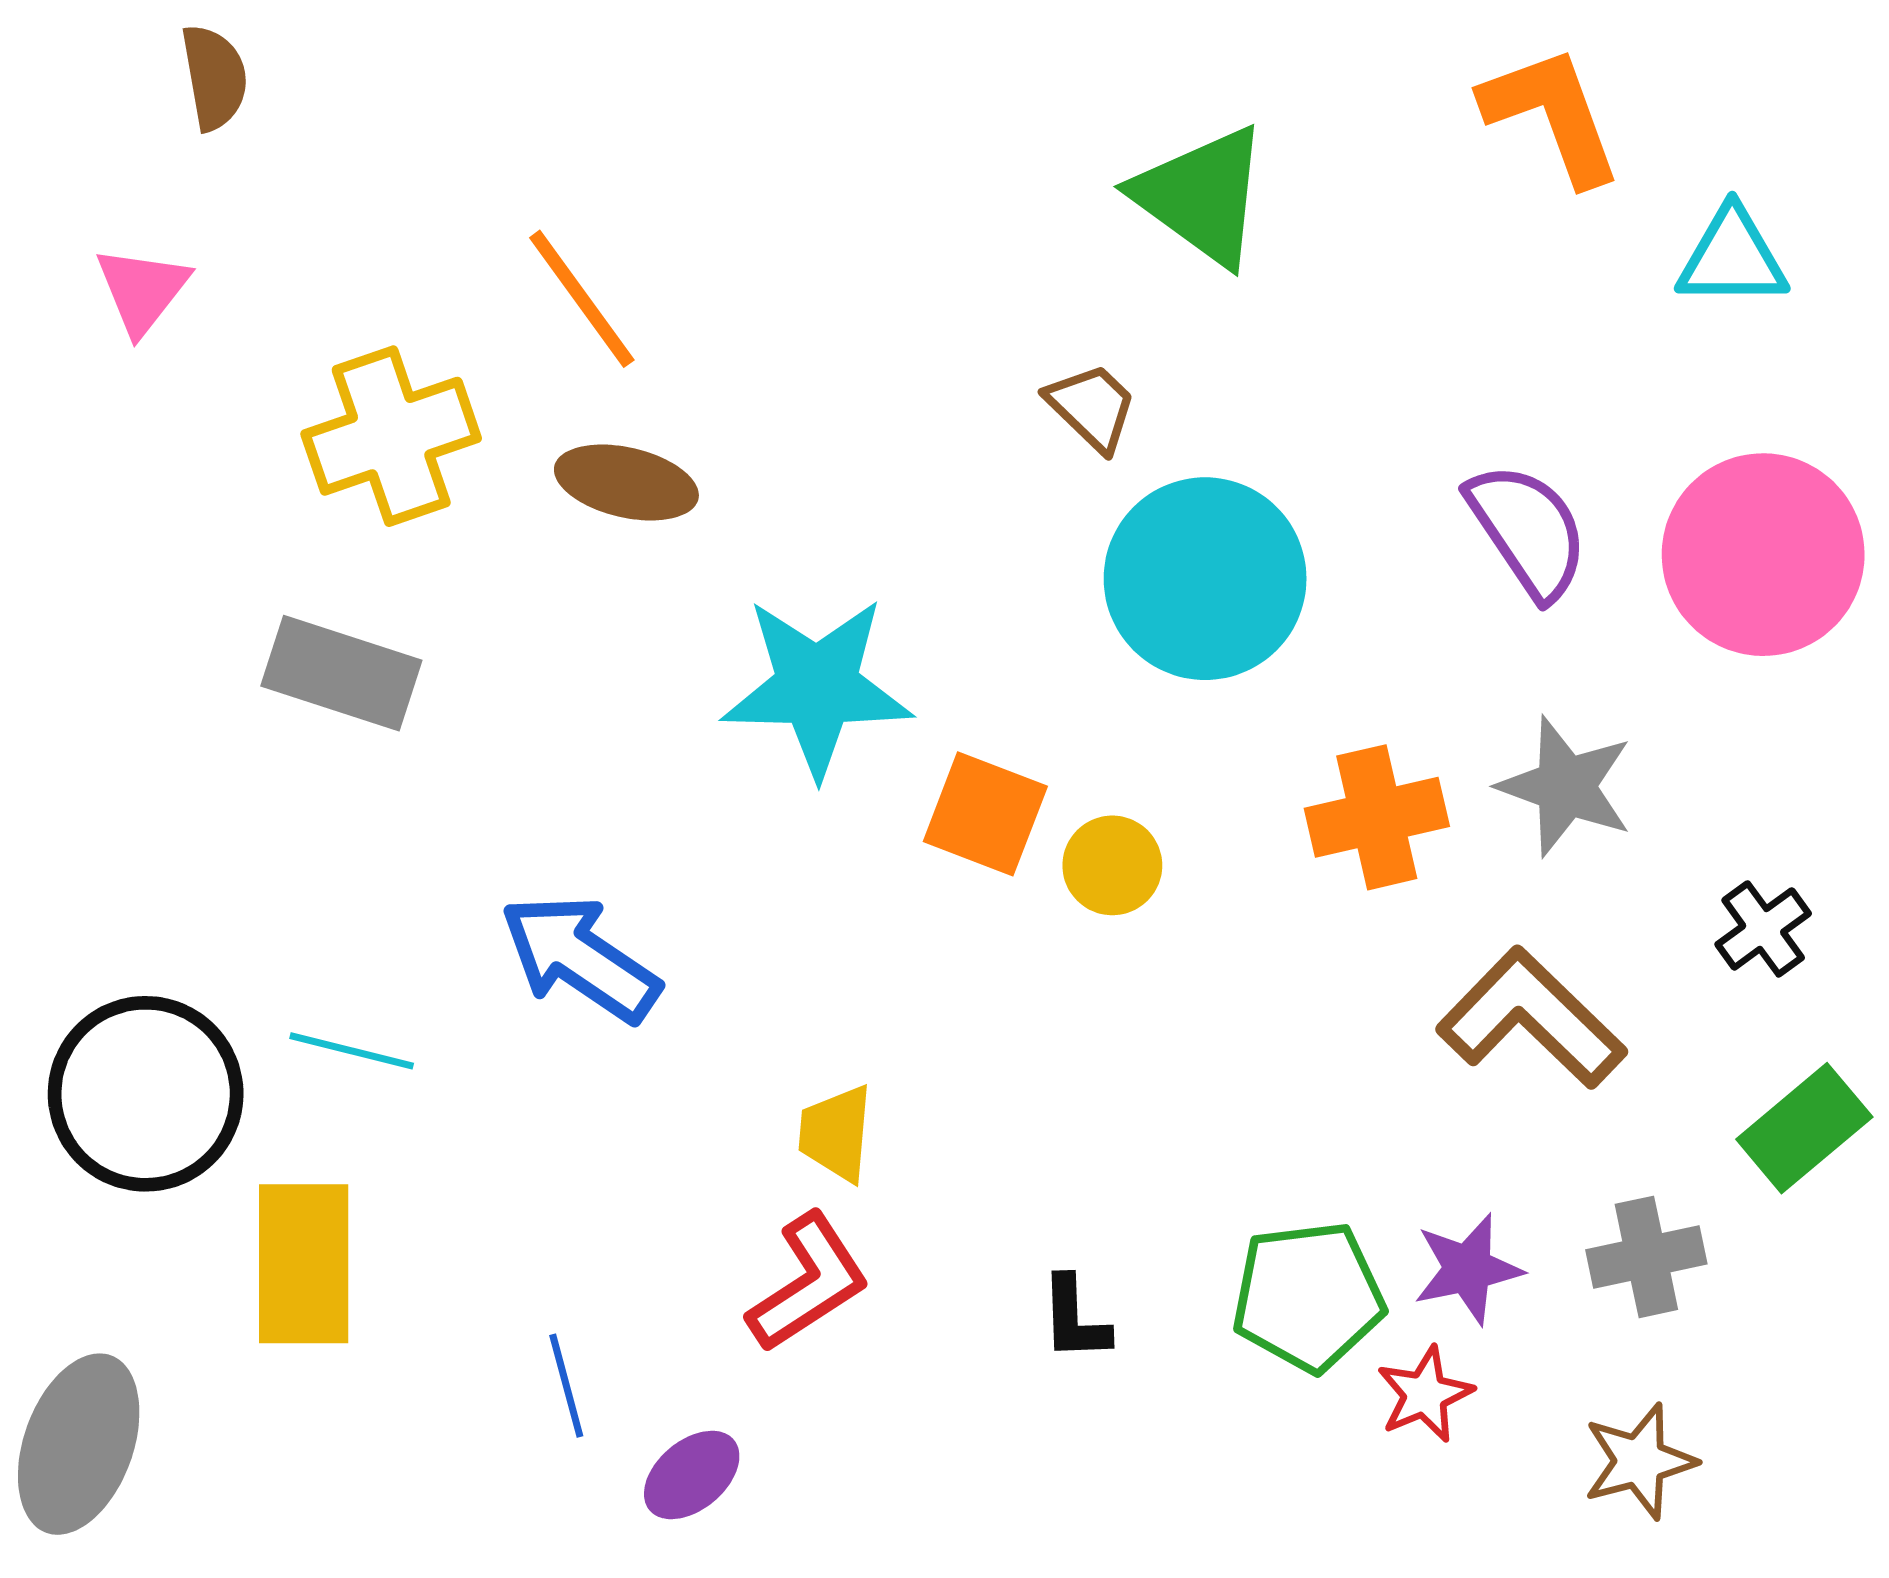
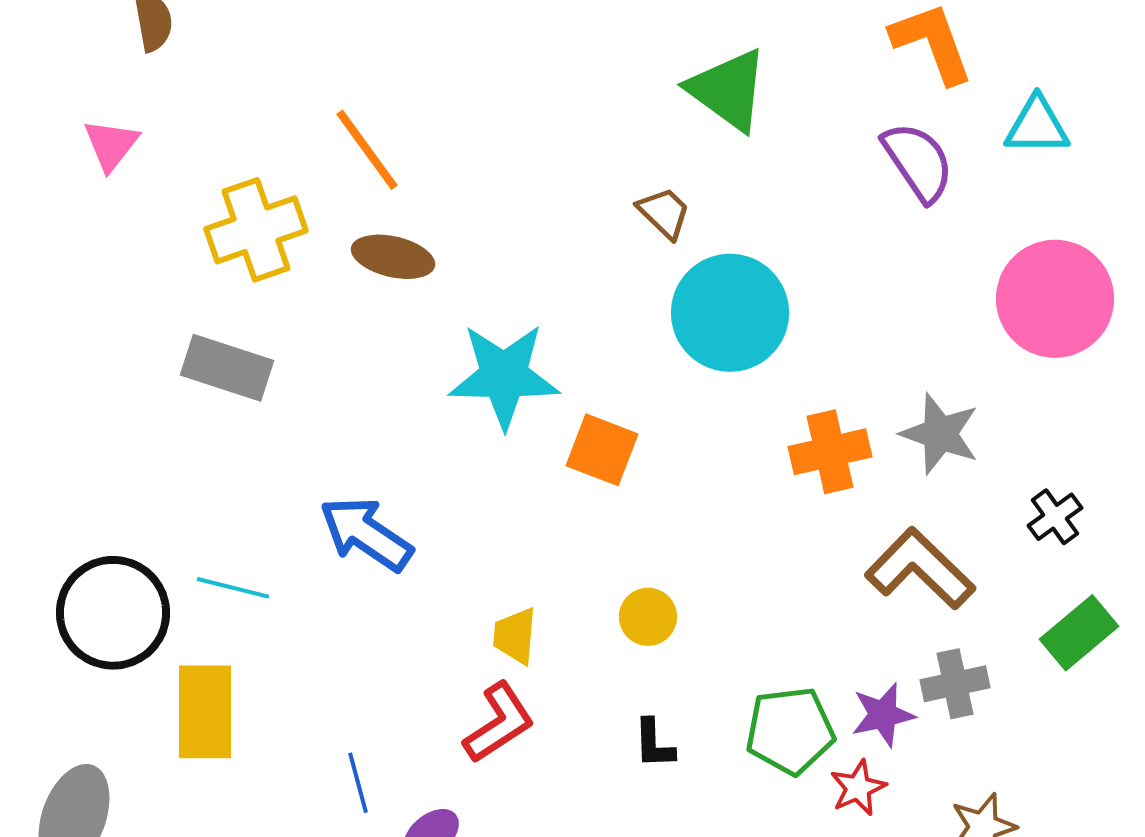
purple semicircle: (1528, 531) -> (918, 162), moved
yellow circle: (1112, 865) -> (648, 617), moved
gray cross: (1646, 1257) -> (955, 684), moved

